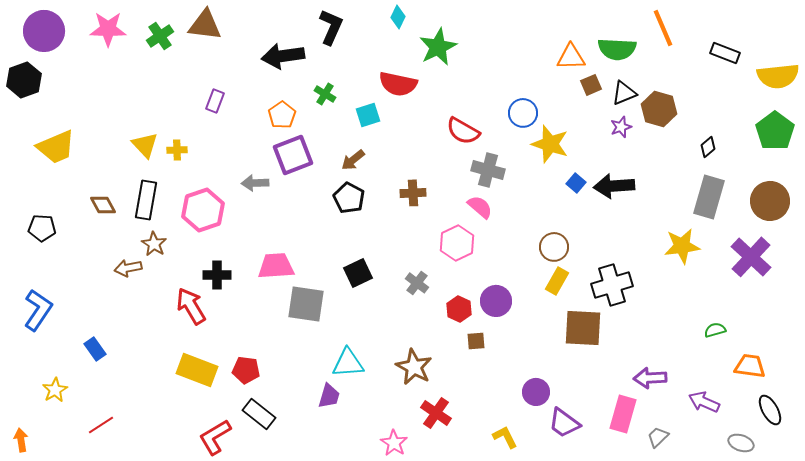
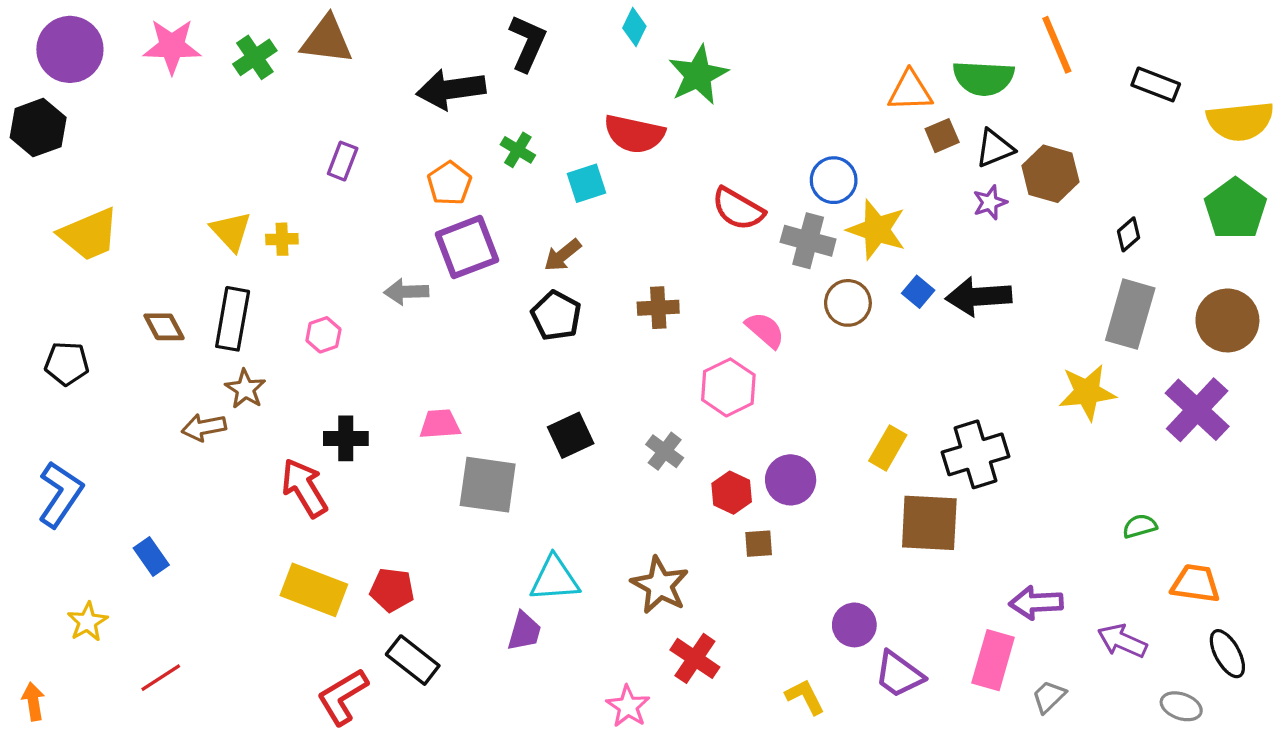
gray cross: (488, 170) -> (808, 241), moved
pink hexagon: (203, 210) -> (323, 335), size x0.5
brown circle: (554, 247) -> (848, 303), moved
pink trapezoid: (276, 266) -> (440, 424), size x0.7

